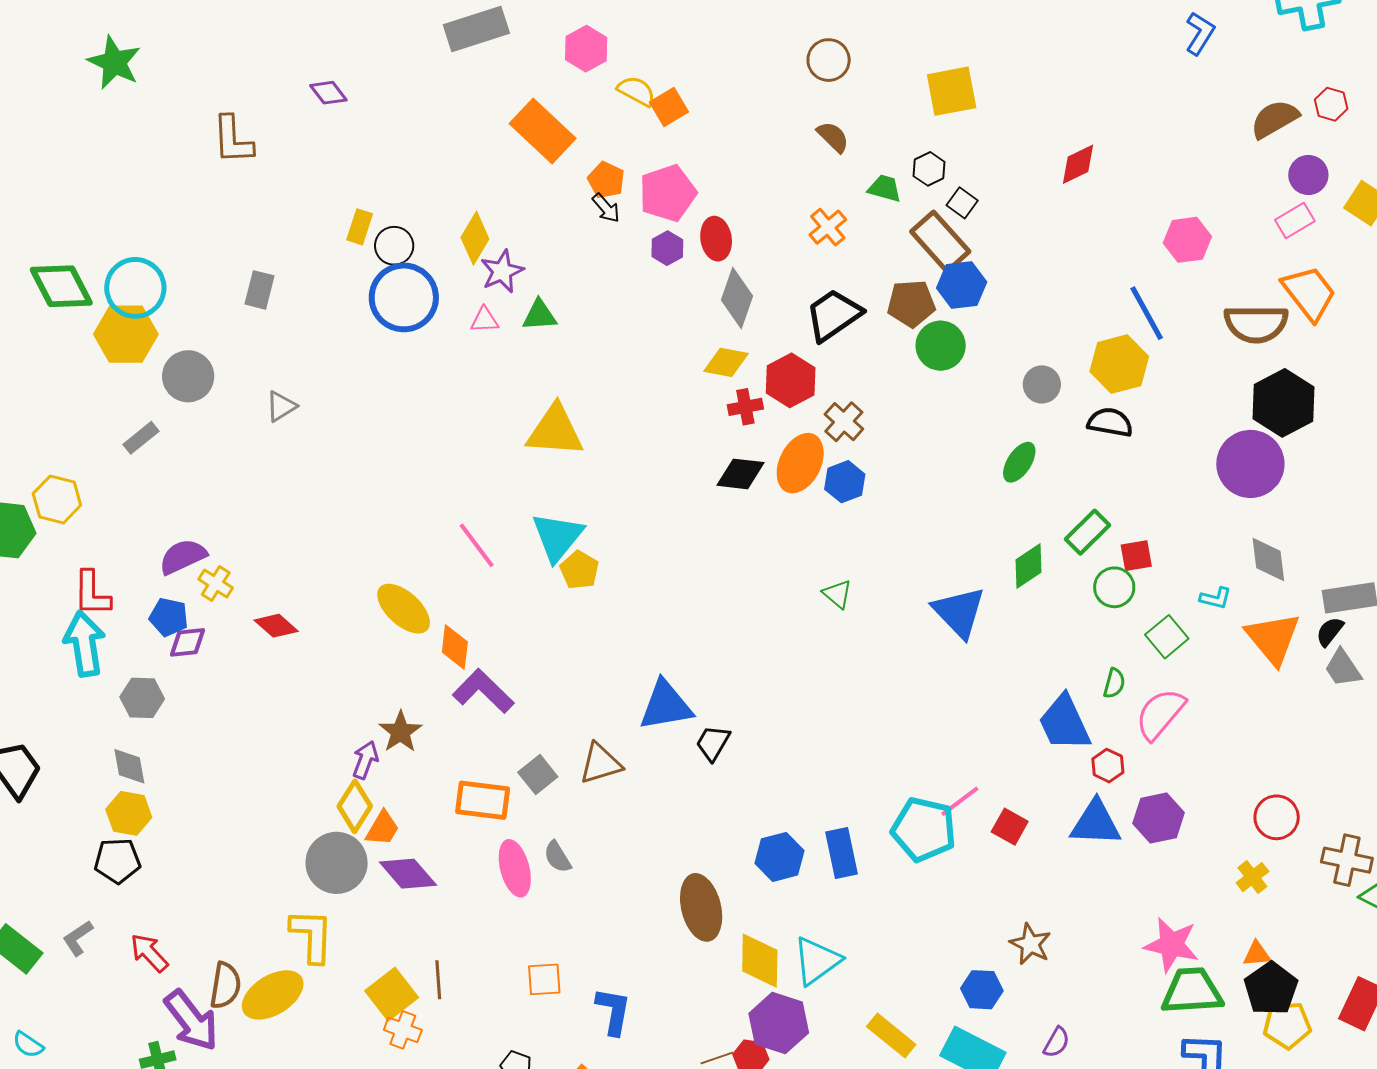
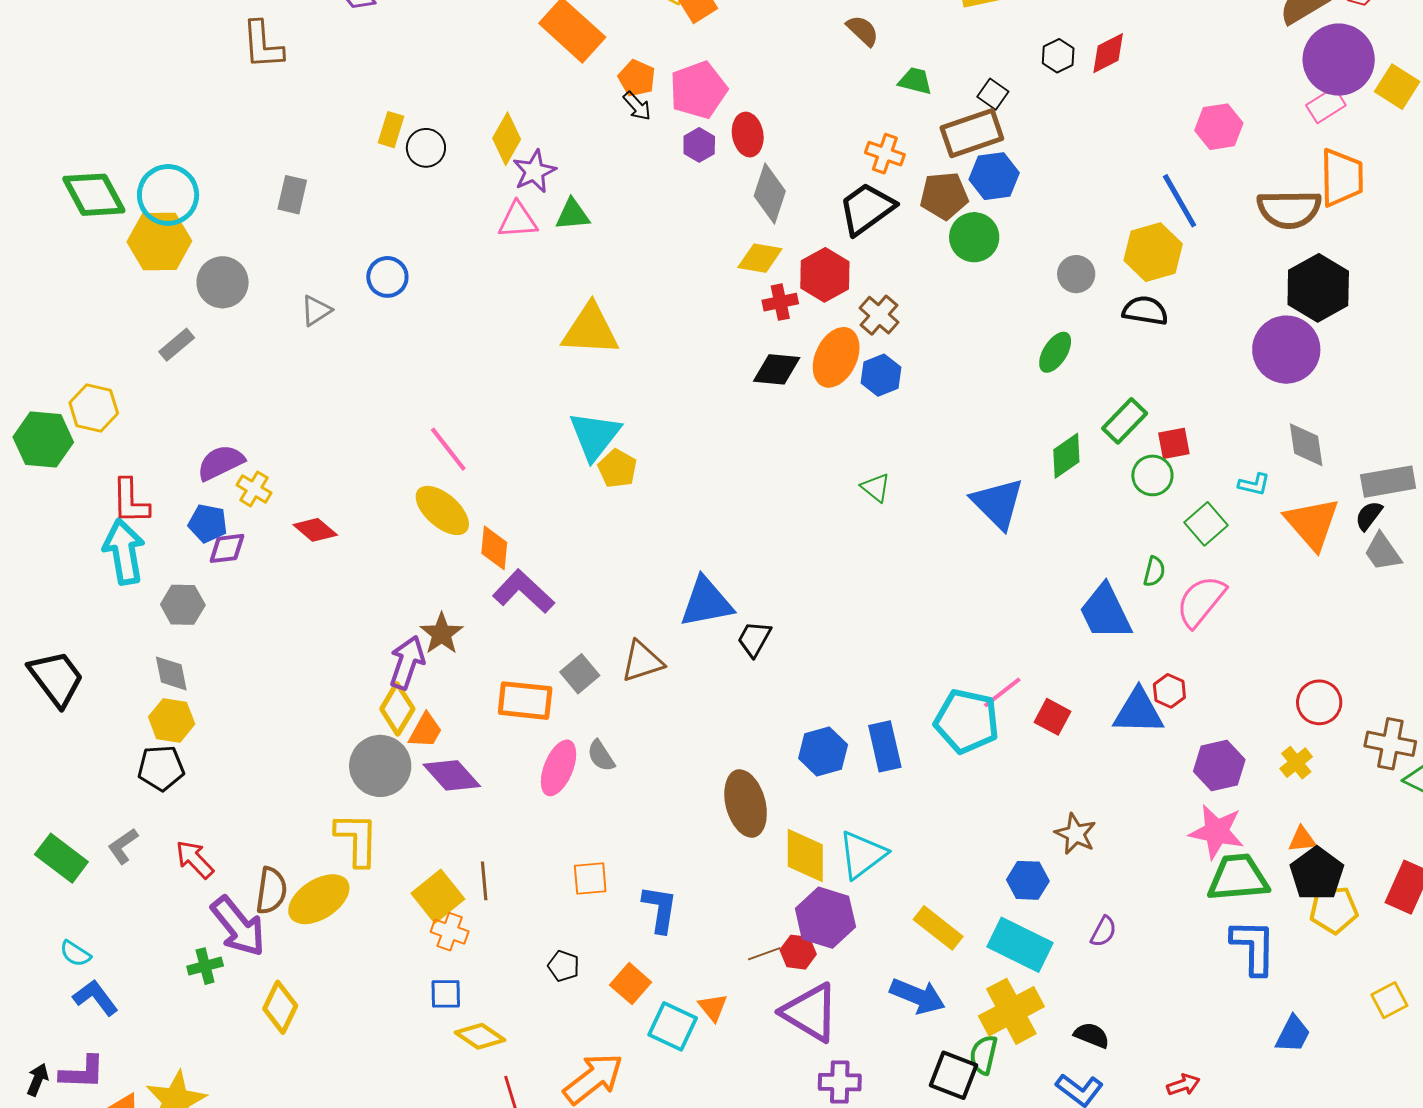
black hexagon: (929, 169) -> (1058, 56), moved
purple circle: (1308, 175) -> (1339, 60), size x1.8
orange cross: (828, 227) -> (885, 154), moved, turned -30
brown rectangle: (940, 242) -> (972, 133), turned -66
orange trapezoid: (1309, 293) -> (1342, 178), turned 38
blue circle: (404, 297) -> (387, 277), moved, size x0.6
pink triangle: (485, 320) -> (518, 220), size x1.4
pink line: (477, 545) -> (448, 449), moved
purple arrow: (365, 760) -> (407, 662), size x1.4
red hexagon: (1108, 766) -> (1169, 691), moved
purple hexagon: (1159, 818) -> (1219, 765), moved
pink ellipse: (515, 868) -> (559, 768), turned 38

